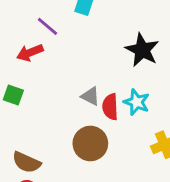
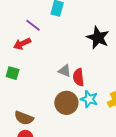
cyan star: (137, 102) -> (89, 99), moved

